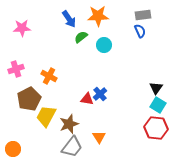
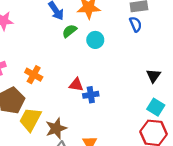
black triangle: (156, 88) -> (153, 76), moved
blue cross: (100, 94) -> (91, 95), turned 32
red triangle: (87, 99) -> (76, 85), moved

